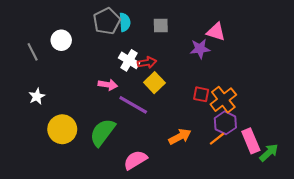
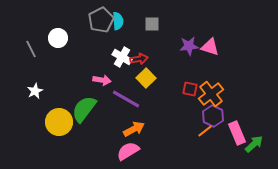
pink triangle: (216, 32) -> (210, 47), moved
green semicircle: (103, 132) -> (84, 109), moved
orange arrow: (180, 137) -> (134, 129), moved

